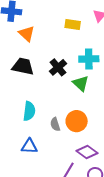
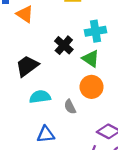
black trapezoid: (23, 66) -> (27, 66), moved, turned -40
cyan semicircle: (29, 111) -> (40, 97), turned -96
orange circle: (77, 121) -> (92, 87), moved

